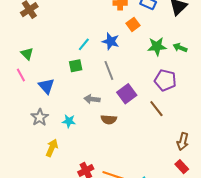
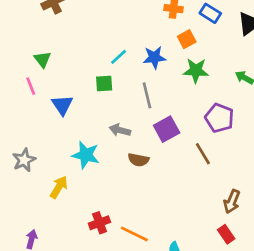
blue star: (111, 41) -> (154, 57), turned -30
green star: (157, 47) -> (196, 71), moved
gray star: (40, 117) -> (24, 160), moved
cyan star: (69, 121) -> (86, 155), size x1.5

